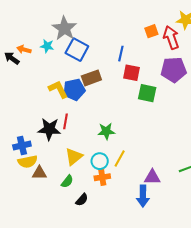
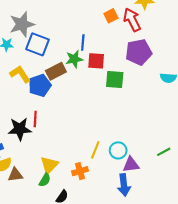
gray star: (64, 28) -> (22, 24), turned 30
yellow L-shape: (58, 89) -> (20, 74), moved
green star: (106, 131) -> (74, 59), moved
yellow triangle: (74, 157) -> (49, 165), moved
cyan circle: (100, 161) -> (118, 150), moved

